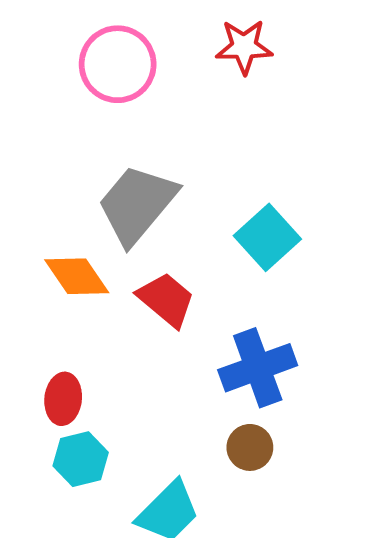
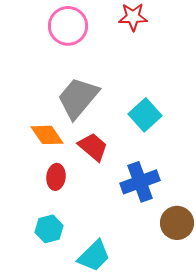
red ellipse: (63, 399) -> (56, 177), moved
brown circle: (250, 447) -> (177, 223), moved, size x1.4

